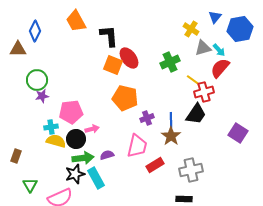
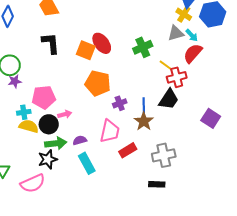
yellow cross: (191, 29) -> (184, 14), moved
black L-shape: (109, 36) -> (51, 43), moved
cyan rectangle: (96, 178) -> (87, 163), moved

